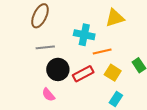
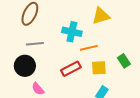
black circle: (58, 69) -> (25, 66), moved
yellow square: (113, 73) -> (99, 68), turned -35

